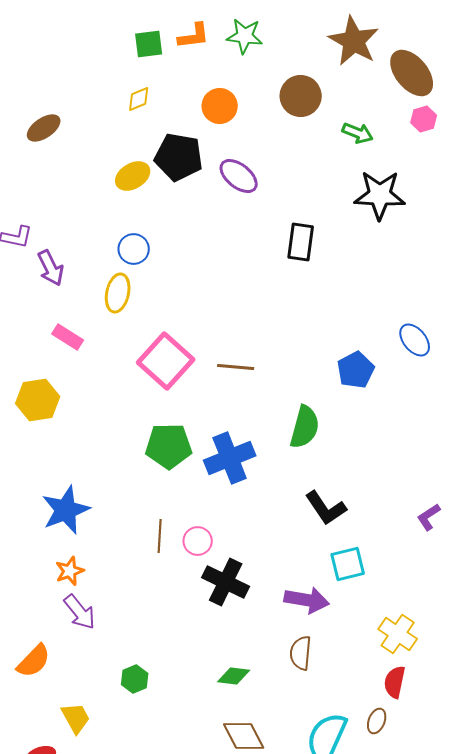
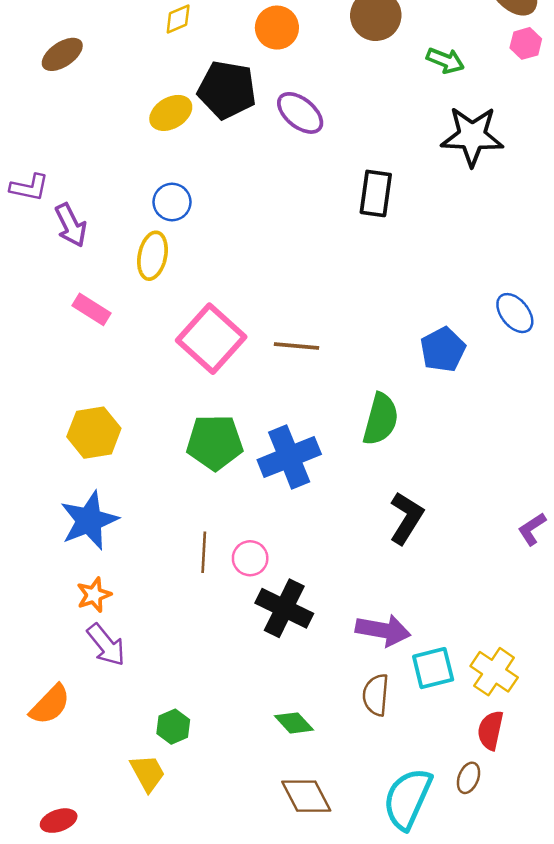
yellow hexagon: (38, 400) -> (94, 433), moved
black L-shape: (326, 508) -> (406, 518), turned -114
cyan square: (348, 564) -> (433, 668), moved
green diamond: (234, 676) -> (294, 723), turned 40
yellow trapezoid: (76, 718) -> (148, 773), moved

